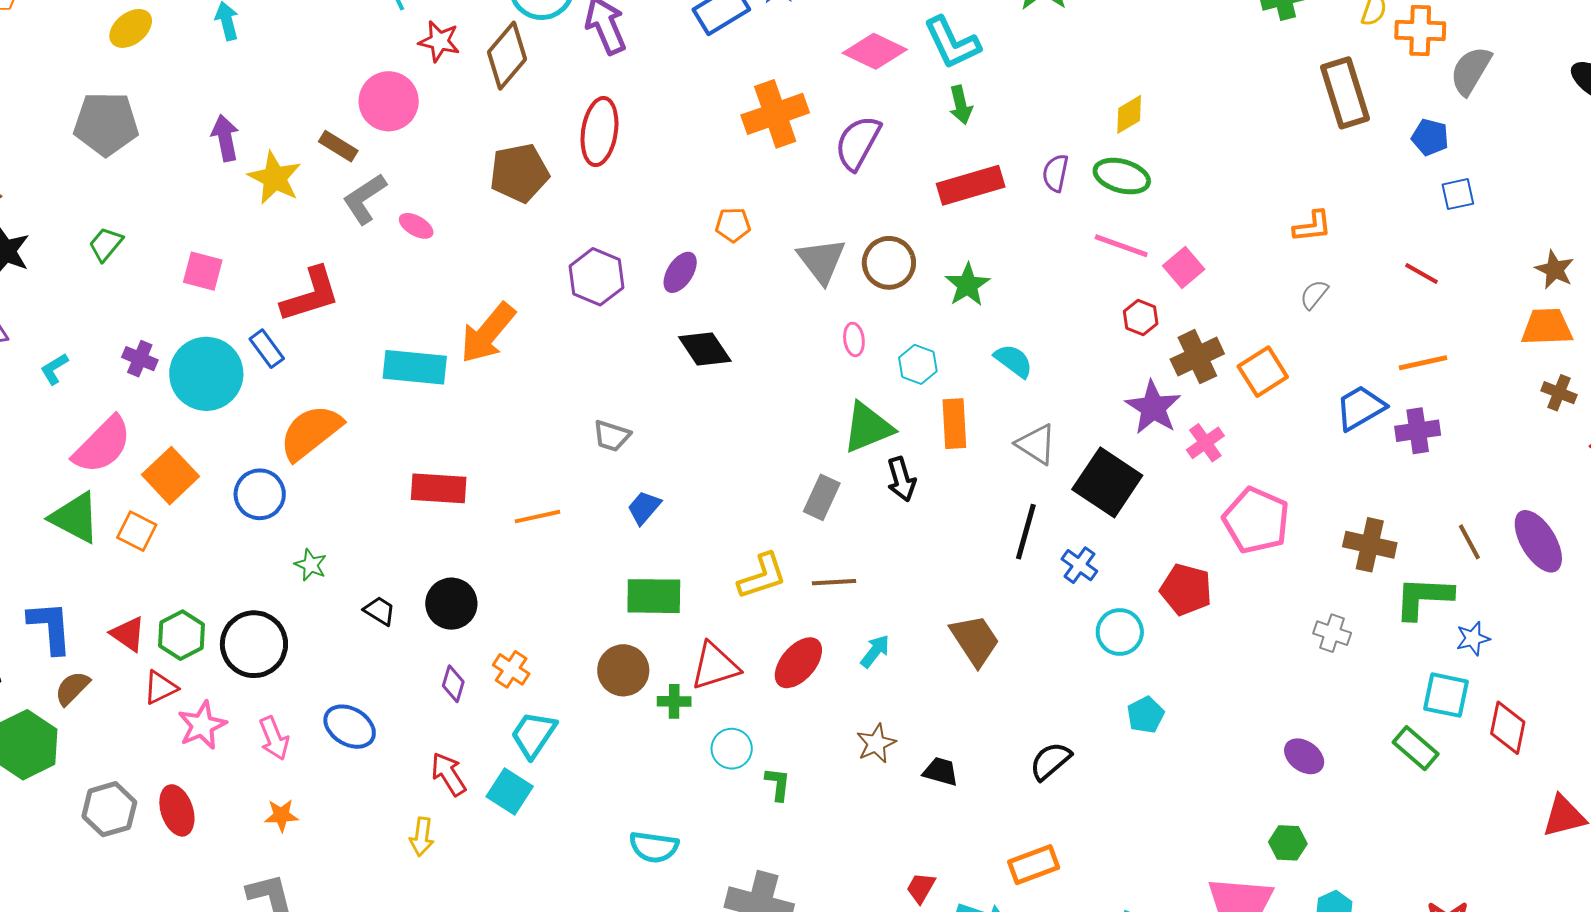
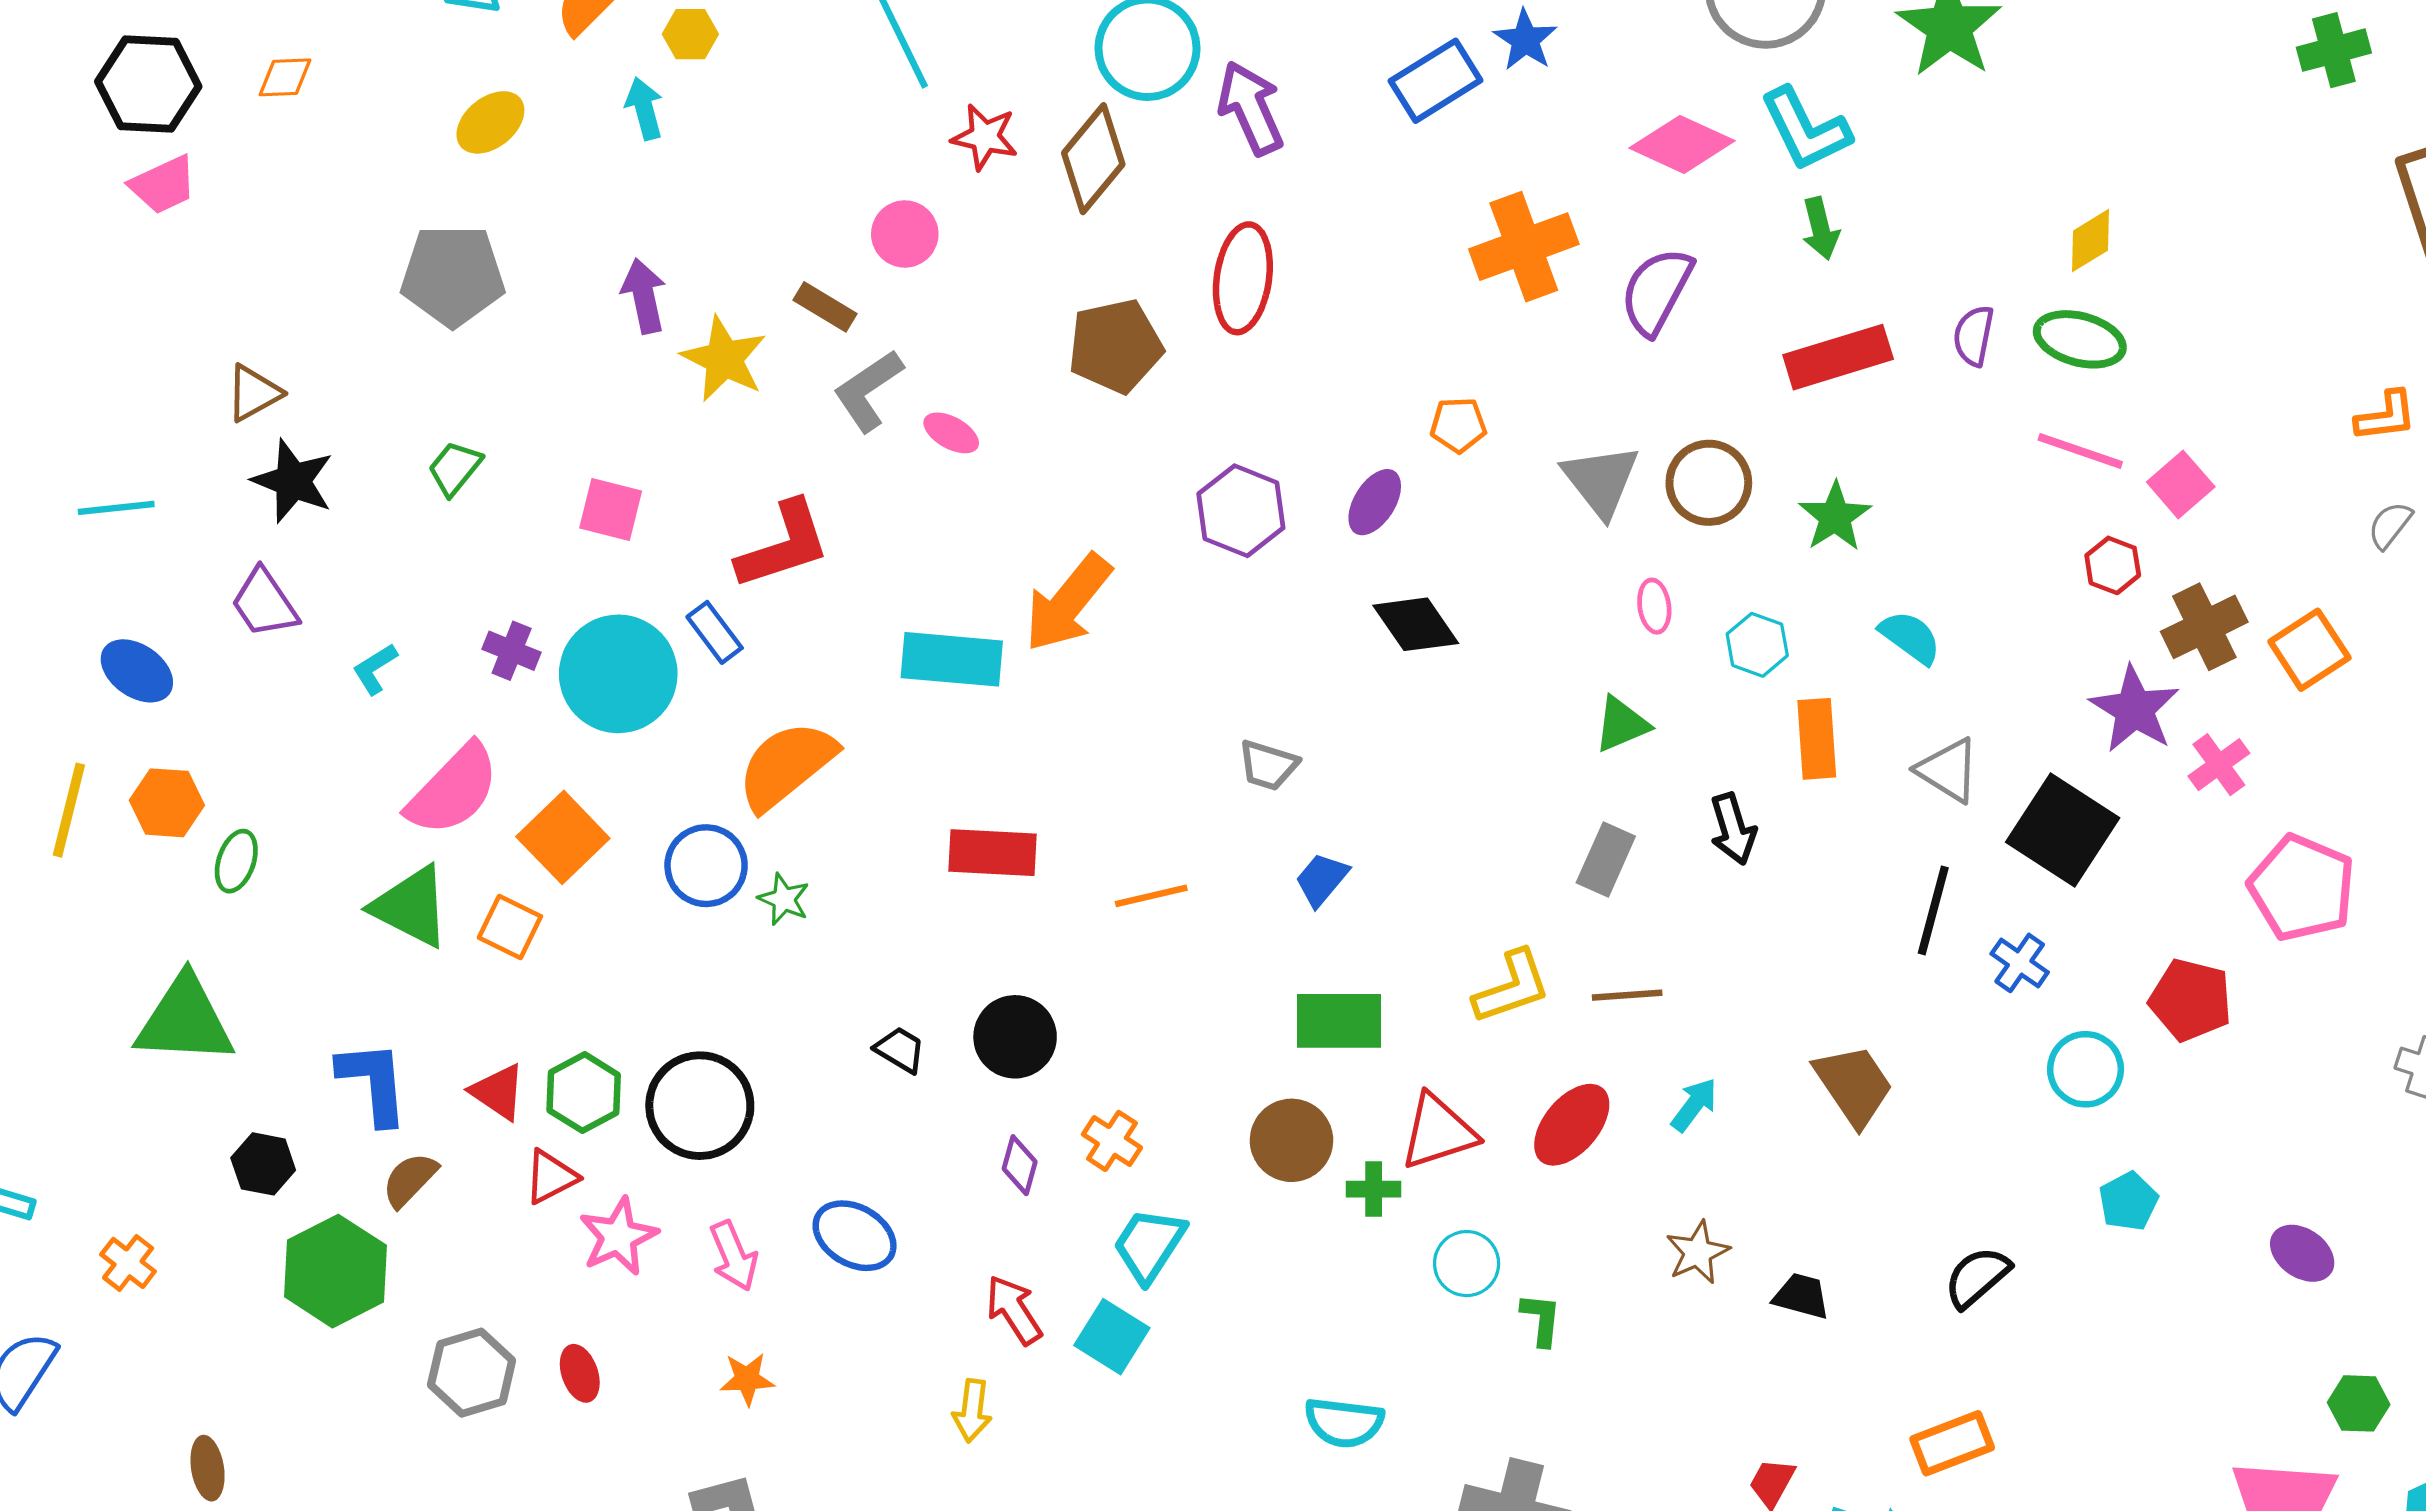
pink circle: (389, 101) -> (905, 234), size x0.7
green triangle: (868, 428) -> (1622, 724), moved, size x0.7
green star: (311, 565) -> (784, 899), moved
purple ellipse: (1304, 756) -> (2302, 1253), moved
red ellipse: (177, 810) -> (580, 1373), size x0.7

